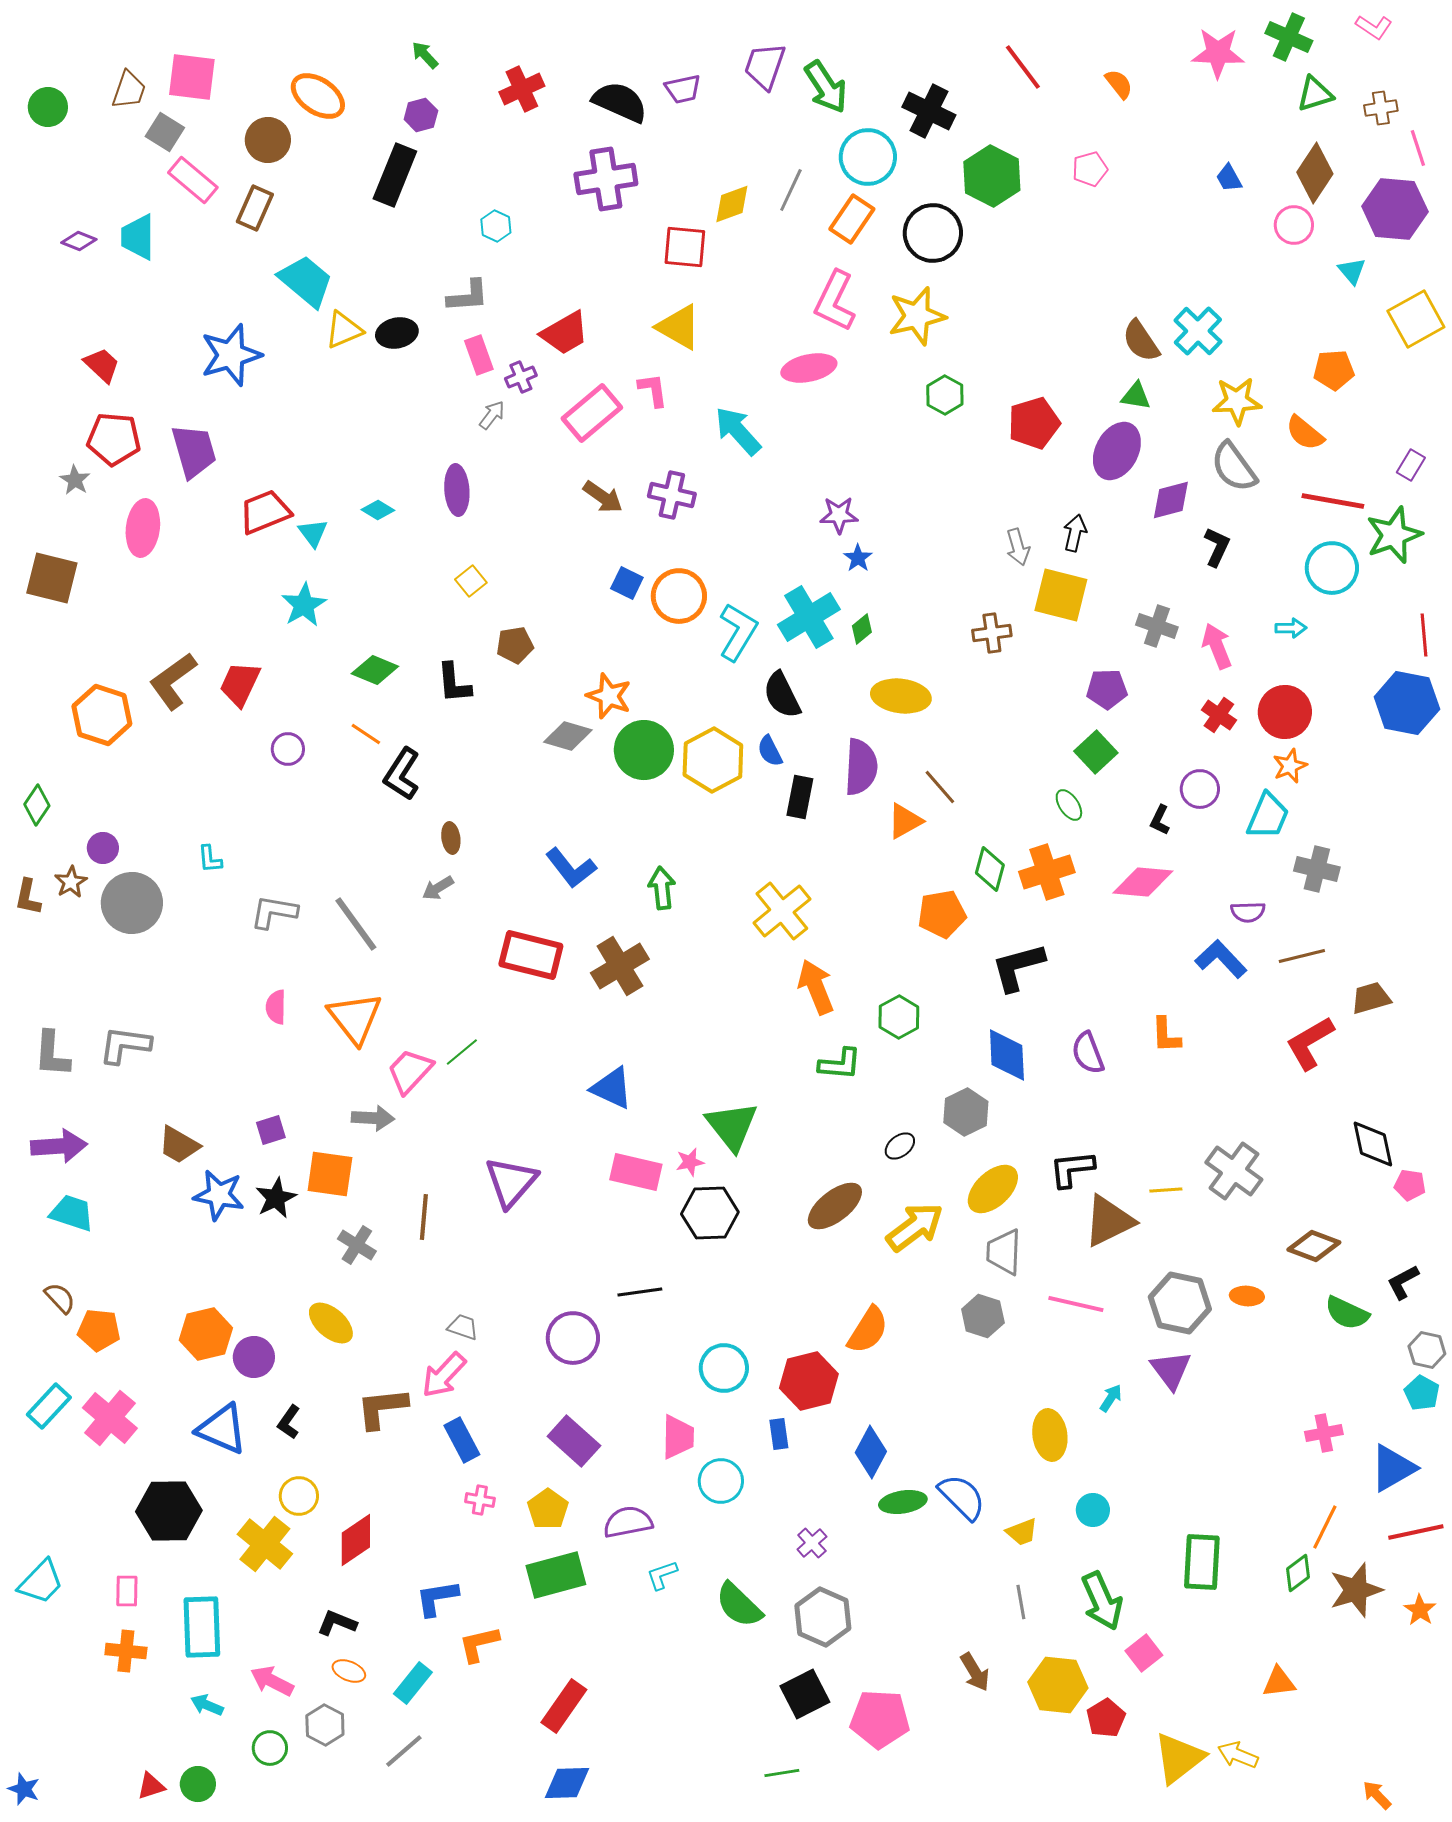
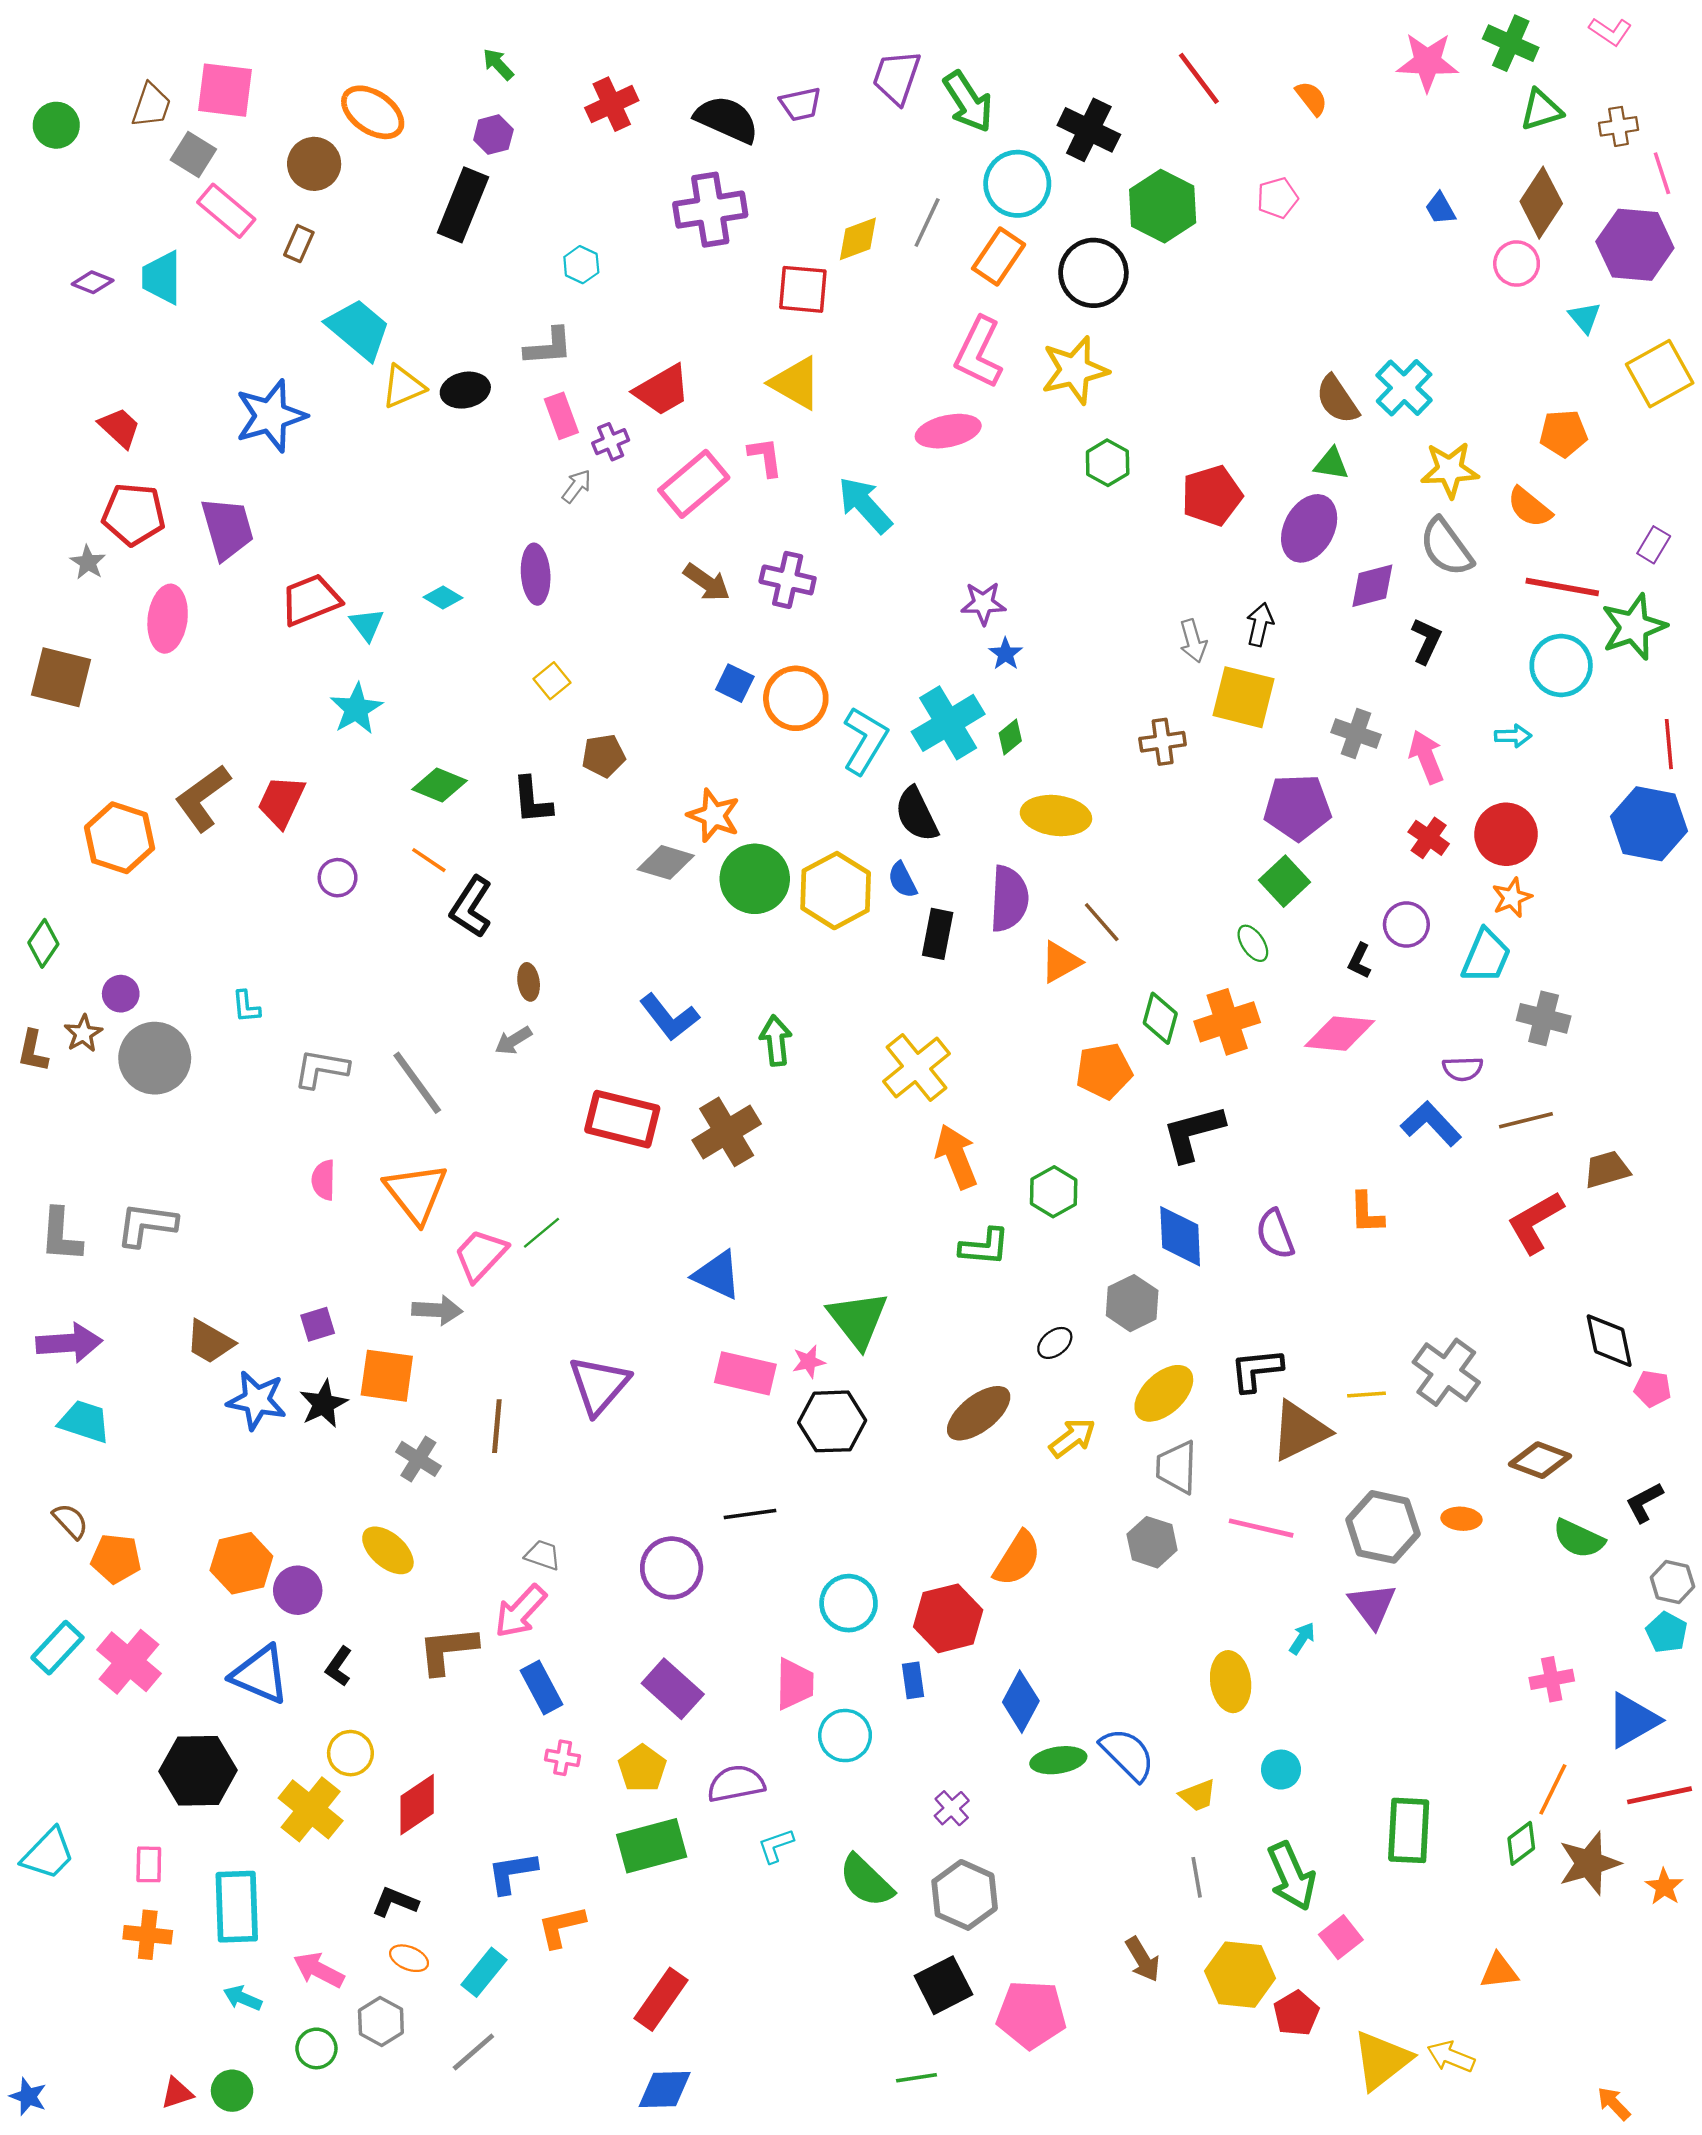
brown rectangle: (255, 208) -> (299, 244), size x0.7
purple pentagon: (1107, 689) -> (1297, 807), size x1.4
yellow arrow: (915, 1227) -> (1072, 1438), size x0.7

